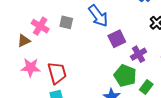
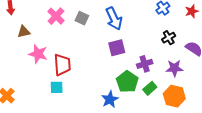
purple square: (117, 39) -> (117, 48), moved
brown triangle: (24, 41) -> (24, 32), moved
green rectangle: (146, 87) -> (150, 88), moved

